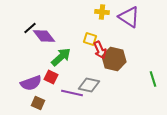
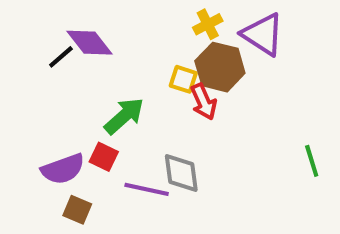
yellow cross: (102, 12) -> (208, 24), turned -32
purple diamond: (44, 36) -> (89, 43), moved
brown hexagon: (114, 59) -> (220, 67), moved
gray diamond: (89, 85) -> (181, 173), turned 70

